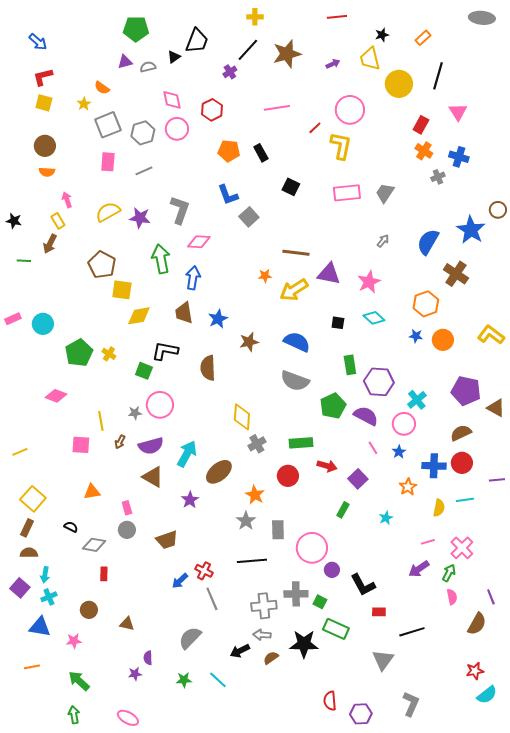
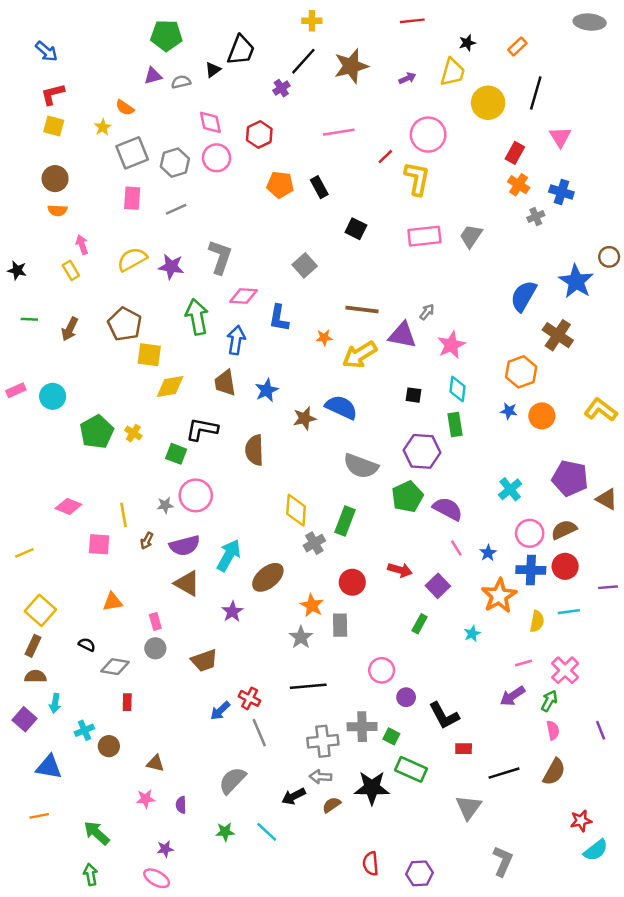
yellow trapezoid: (370, 59) -> (453, 72), turned -150
blue L-shape: (228, 195) -> (279, 318), moved, turned 30
gray arrow: (383, 241) -> (427, 312), moved
brown arrow: (50, 244) -> (70, 329), moved
cyan diamond: (374, 318) -> (457, 389), turned 55
blue semicircle: (297, 342) -> (341, 407), moved
green rectangle: (350, 365) -> (455, 424), moved
purple hexagon: (379, 382) -> (422, 451), moved
pink diamond: (56, 396) -> (68, 506), moved
pink circle: (404, 424) -> (530, 533), moved
green rectangle: (301, 443) -> (345, 521), moved, turned -65
orange star: (408, 487) -> (499, 596), size x1.6
gray rectangle: (278, 530) -> (340, 625), moved
pink circle: (312, 548) -> (382, 670), size x0.7
cyan cross: (49, 597) -> (84, 730), moved
brown semicircle: (477, 624) -> (554, 772), moved
pink star: (74, 641) -> (146, 799), moved
purple star: (135, 674) -> (165, 849), moved
red semicircle: (330, 701) -> (371, 864), moved
purple hexagon: (361, 714) -> (420, 873), moved

